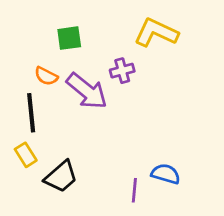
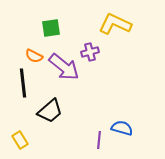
yellow rectangle: (26, 155) -> (20, 140), moved
black trapezoid: (61, 177) -> (50, 111), moved

